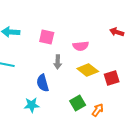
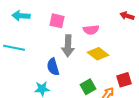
gray arrow: (58, 62) -> (68, 46), size x1.5
red square: (112, 78) -> (124, 80), moved

